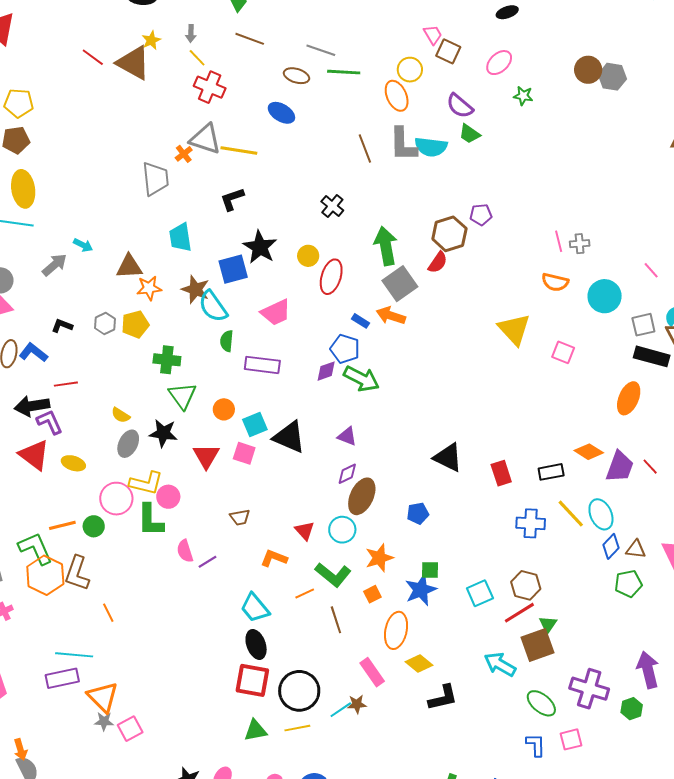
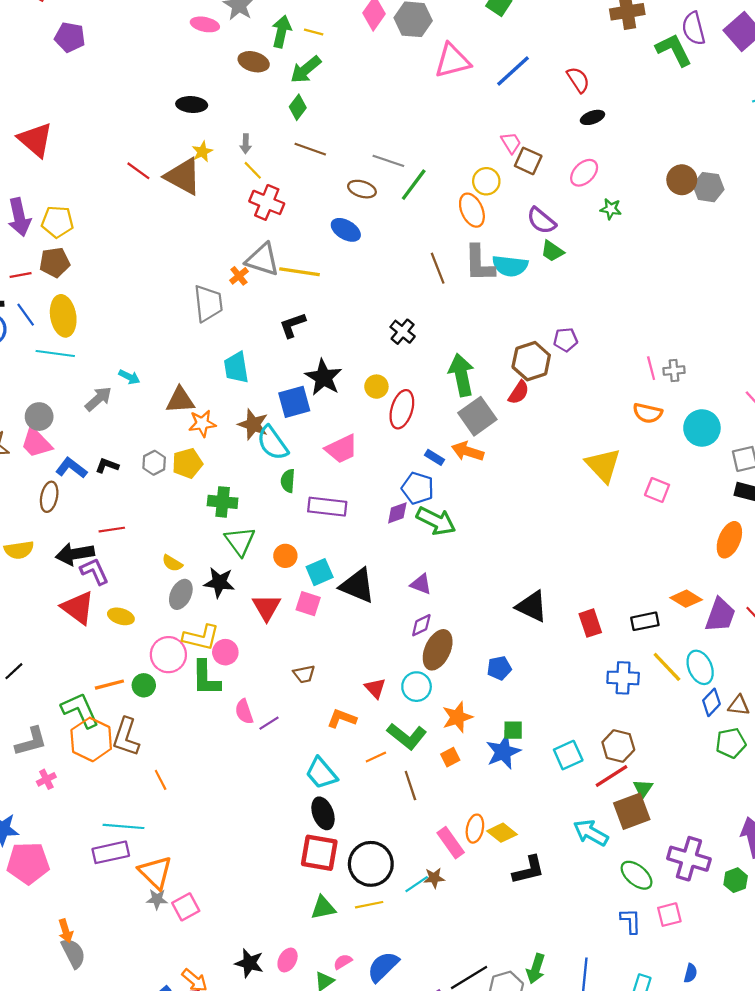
green line: (344, 72) -> (414, 185), turned -56
blue L-shape: (33, 353) -> (71, 468), moved
orange ellipse: (396, 630) -> (475, 829), moved, size x0.7

